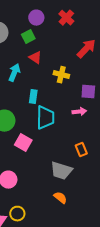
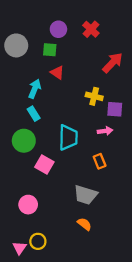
green square: (28, 37) -> (50, 50), turned 32
yellow cross: (61, 75) -> (94, 96), moved
cyan rectangle: (33, 97) -> (34, 114), moved, turned -40
orange rectangle: (81, 150) -> (100, 161), moved

